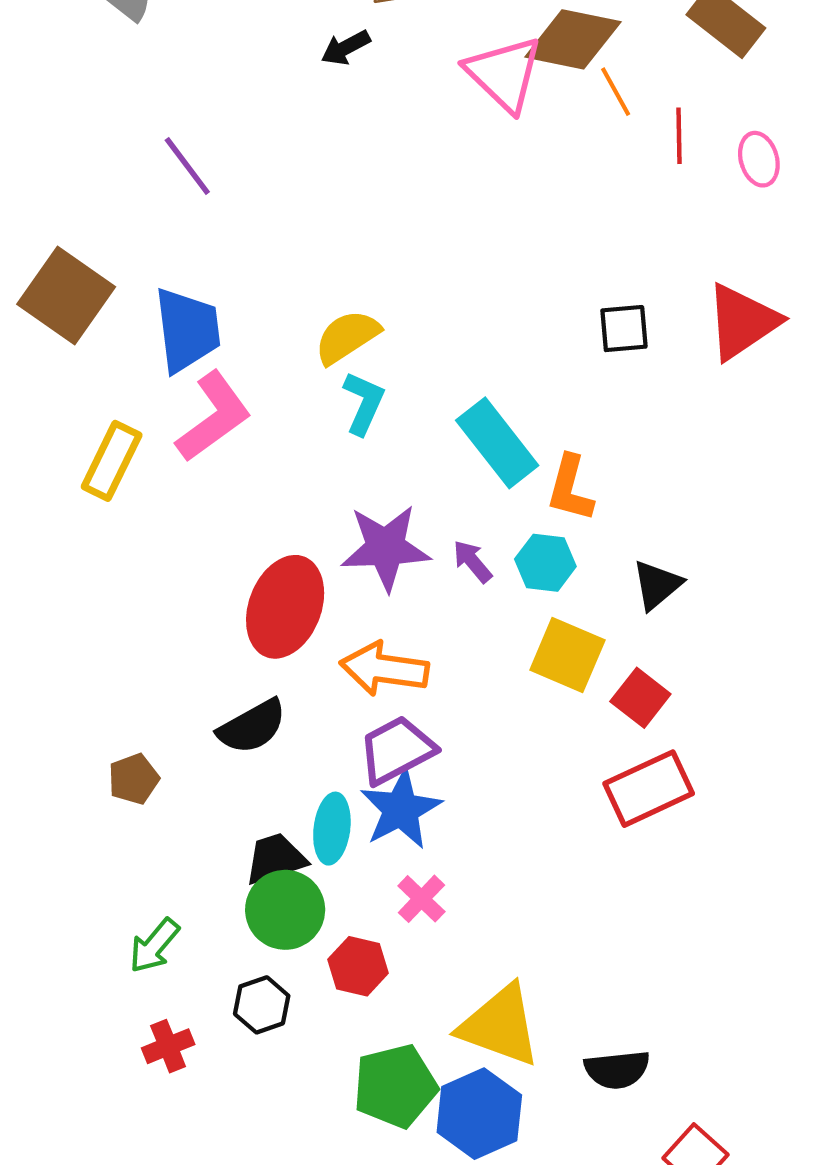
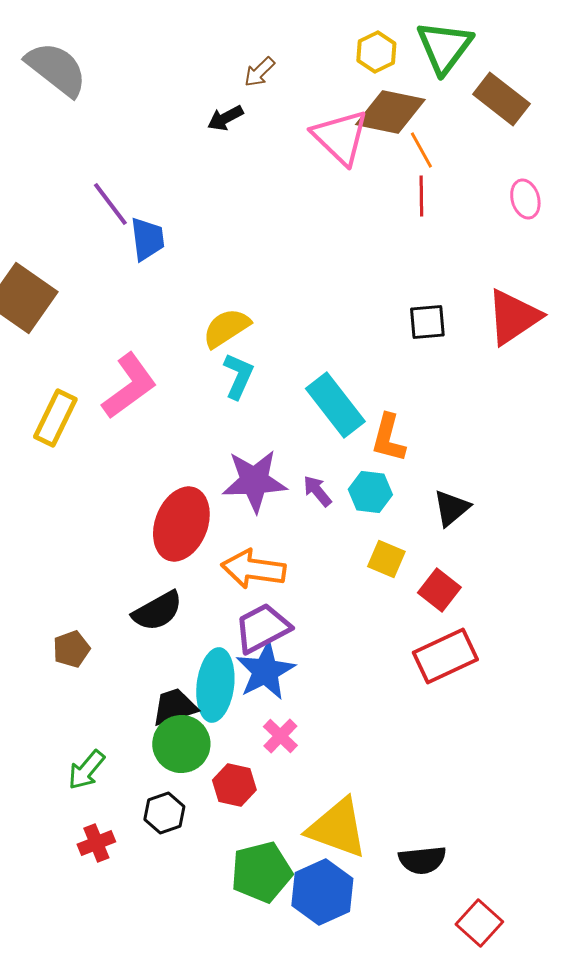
red line: (679, 136) -> (421, 196), moved
blue trapezoid: (187, 330) -> (147, 239), moved, size x0.7
yellow square: (567, 655) -> (386, 559), size x0.7
cyan ellipse: (332, 829) -> (215, 685), size x1.4

